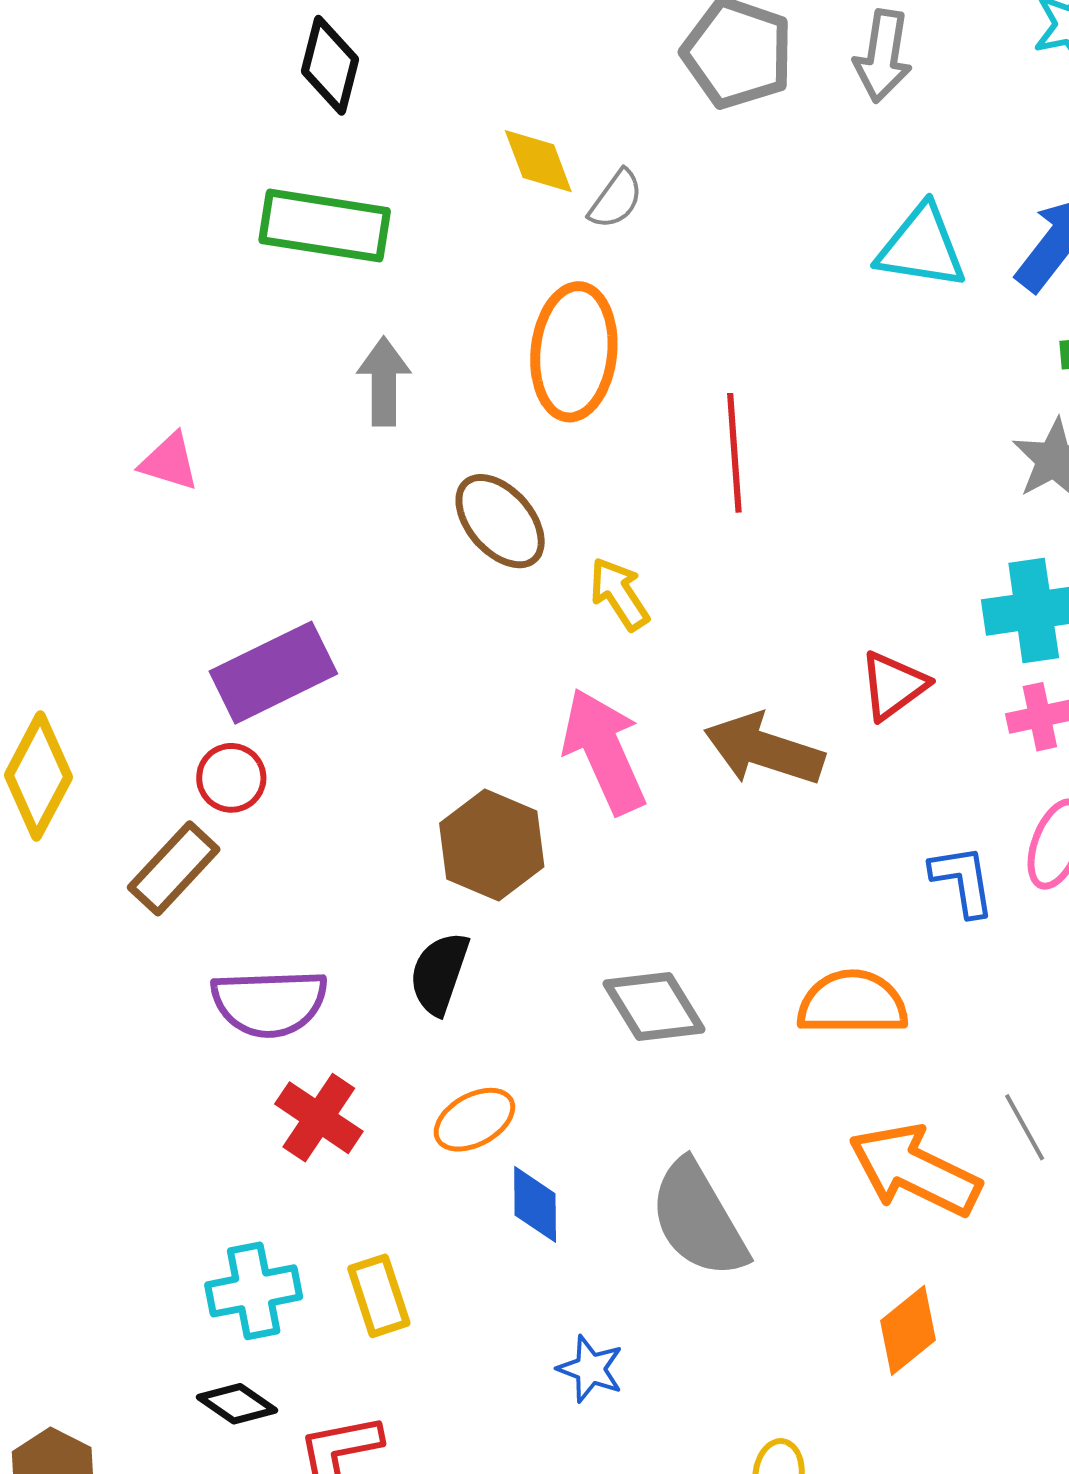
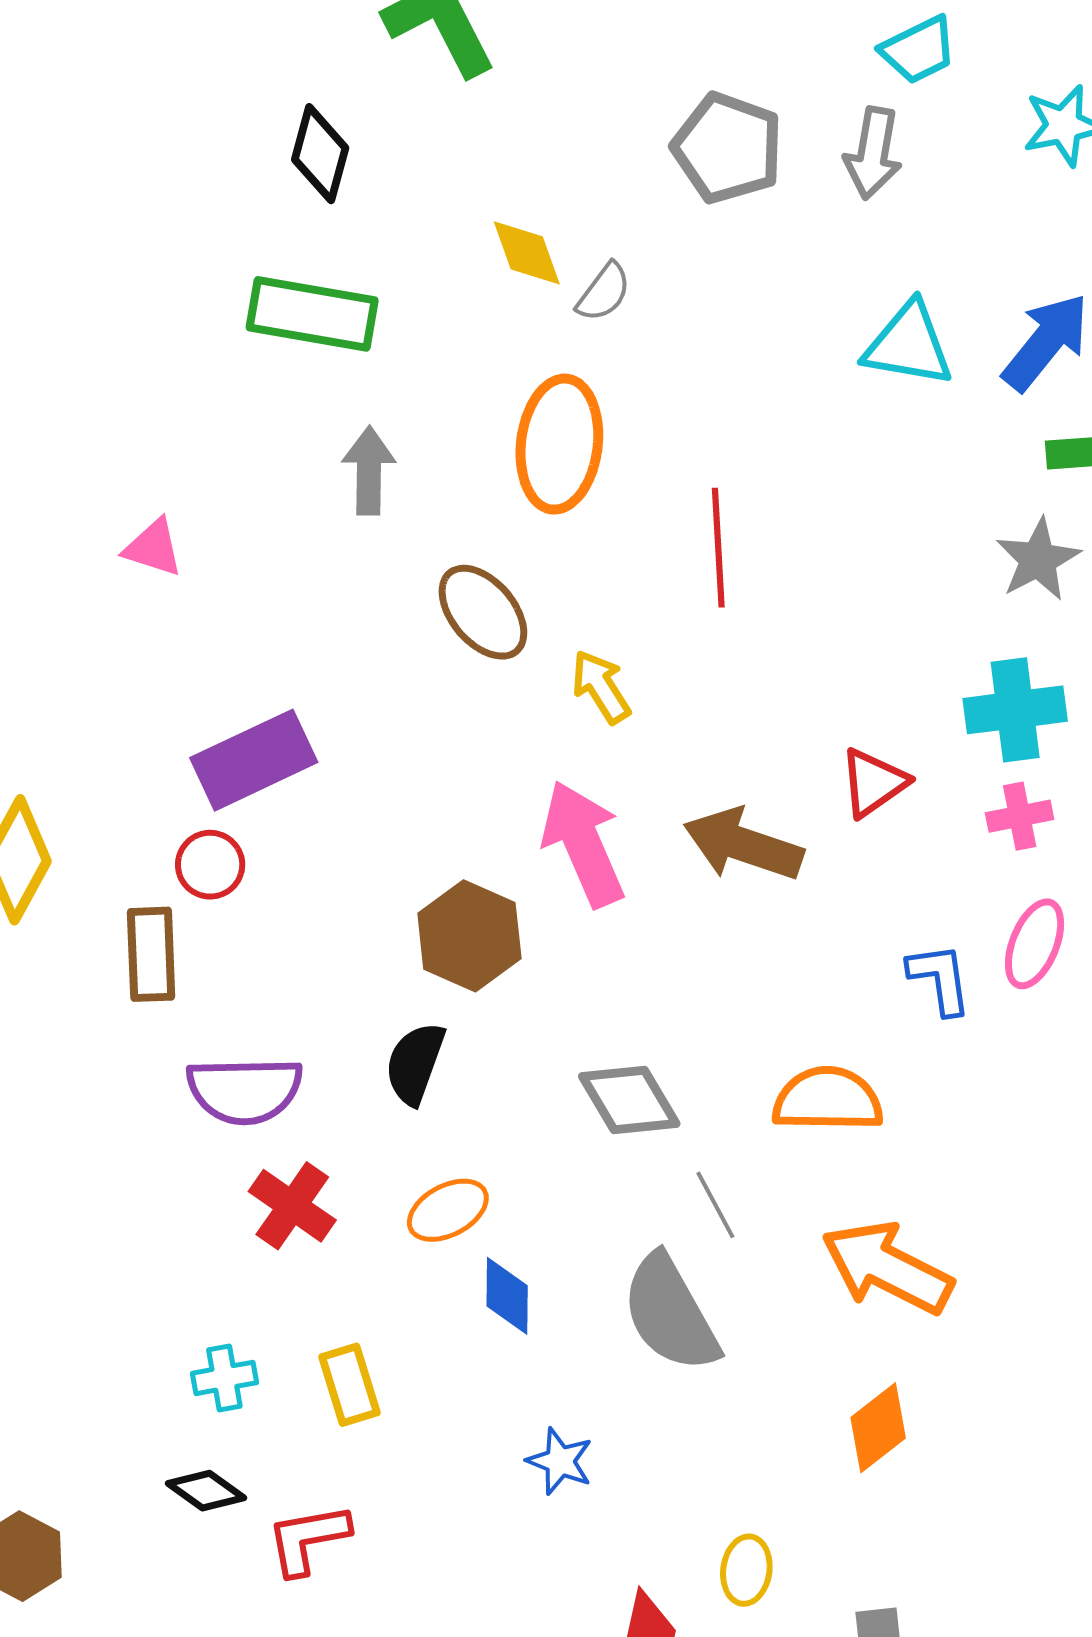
brown rectangle: (174, 868) -> (151, 954), turned -46
gray line: (1025, 1127) -> (715, 1205), moved
cyan cross: (254, 1291) -> (224, 1378), size x0.7

